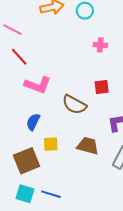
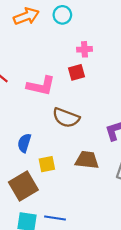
pink L-shape: (38, 85) -> (41, 86), moved
red square: (102, 87) -> (77, 72), moved

